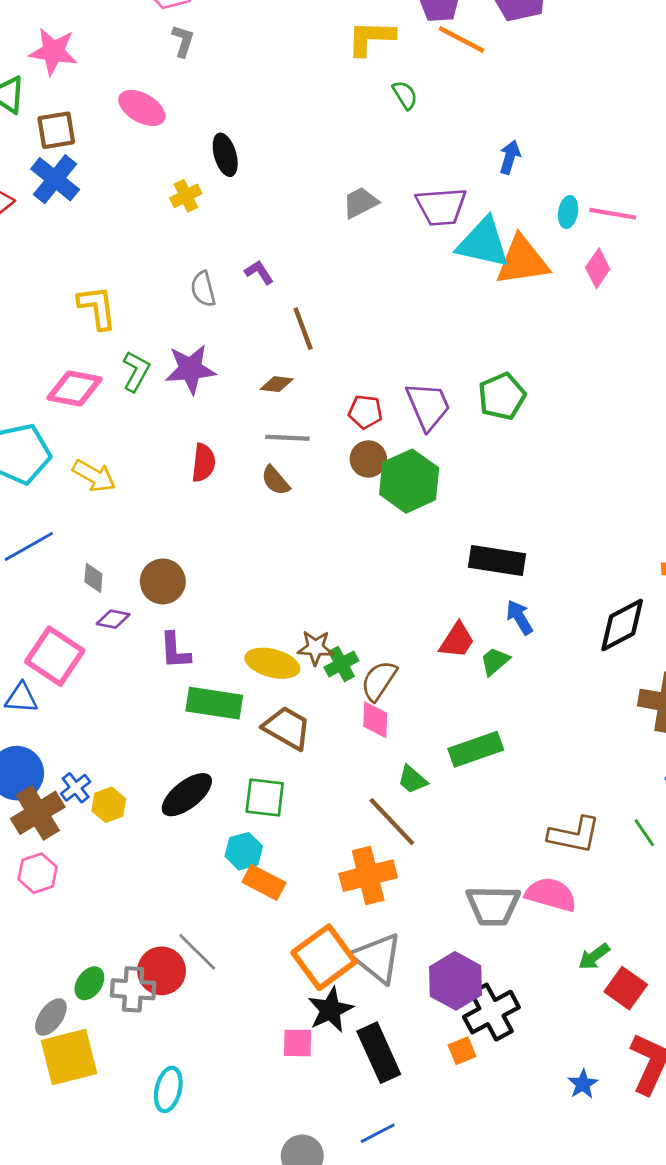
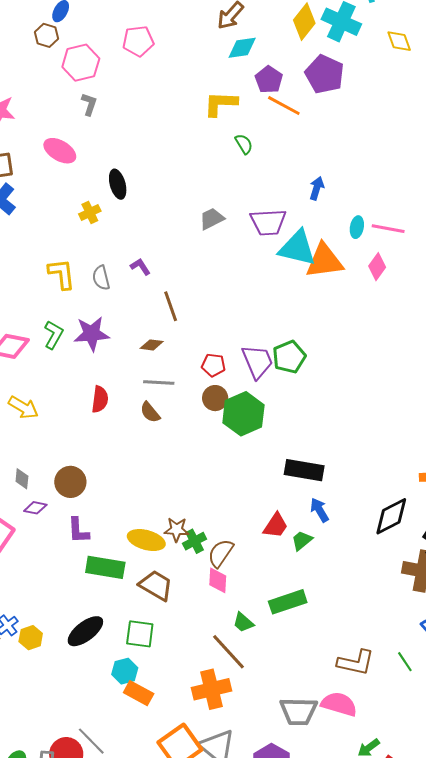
yellow L-shape: (97, 307) -> (62, 274), moved
green pentagon: (502, 396) -> (289, 357), moved

